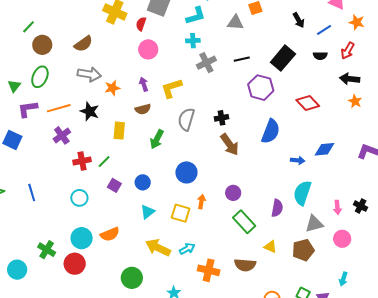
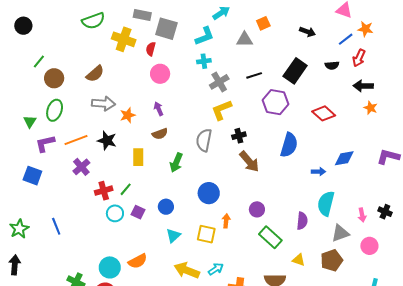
black arrow: (299, 20) -> (307, 32), turned -35
blue line: (324, 30) -> (346, 39), moved
yellow L-shape: (171, 88) -> (222, 110), moved
cyan circle: (79, 198) -> (115, 213), moved

